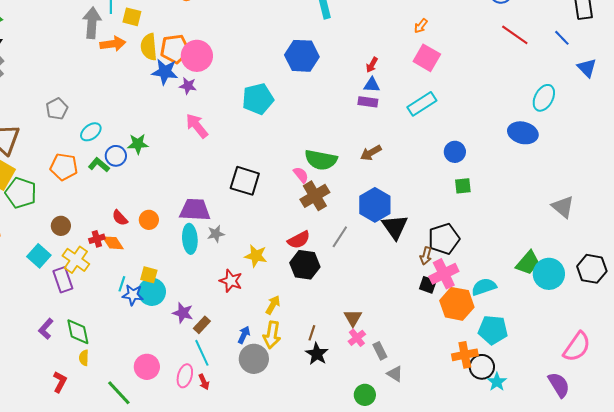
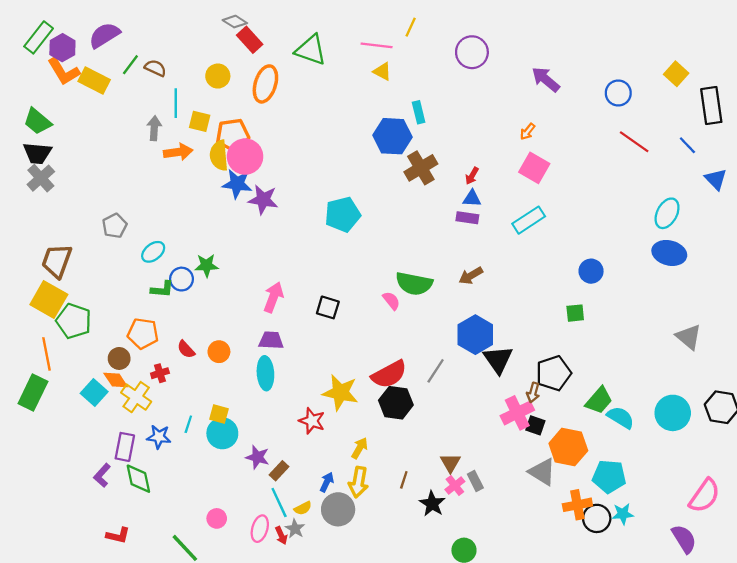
gray arrow: (92, 23) -> (154, 128), size x0.7
orange pentagon: (175, 49) -> (233, 135), moved
pink circle: (197, 56) -> (245, 157), moved
blue hexagon: (302, 56) -> (393, 136), moved
purple star: (188, 86) -> (263, 200), size x1.5
pink arrow: (197, 126) -> (273, 297), moved, turned 60
blue ellipse: (523, 133) -> (669, 253), moved
blue circle: (455, 152) -> (591, 271), moved
green L-shape: (99, 165) -> (162, 289), turned 145
orange pentagon: (64, 167) -> (143, 334), moved
black square: (245, 181) -> (328, 307), size x0.7
brown cross: (315, 196) -> (421, 168), moved
purple trapezoid: (195, 210) -> (271, 340), size x0.7
gray star: (216, 234) -> (295, 529), moved, turned -30
red semicircle: (299, 240) -> (389, 374), size x1.4
orange diamond: (113, 243) -> (116, 380), moved
yellow star: (256, 256) -> (340, 393), size x1.4
green trapezoid: (528, 263) -> (599, 400), moved
pink cross: (444, 274) -> (517, 413), moved
purple rectangle: (63, 280) -> (125, 447), moved, turned 30
cyan semicircle: (484, 287) -> (621, 417), moved, turned 50
blue star: (133, 295) -> (159, 437), moved
gray rectangle: (380, 351) -> (475, 481), moved
black star: (317, 354) -> (432, 504), moved
yellow semicircle: (84, 358) -> (303, 508), moved, turned -119
pink circle: (147, 367) -> (217, 518), size x0.7
gray triangle: (395, 374) -> (542, 472), moved, size x1.5
red L-shape: (60, 382) -> (118, 535), turned 75
cyan star: (497, 382) -> (623, 514), moved, turned 30

